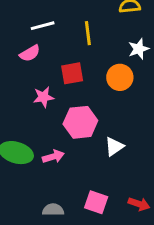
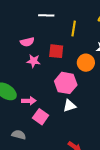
pink semicircle: (30, 53) -> (27, 42), moved
pink hexagon: (80, 122) -> (66, 83), moved
pink square: (96, 202) -> (41, 117), moved

